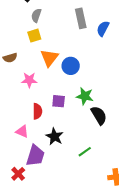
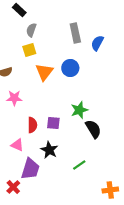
blue circle: (71, 66) -> (70, 68), moved
pink star: (29, 80) -> (14, 98), moved
green star: (85, 96) -> (79, 110), turned -30
purple square: (59, 101) -> (53, 123), moved

